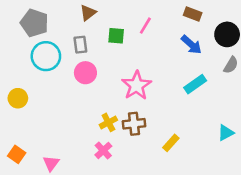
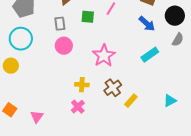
cyan circle: (46, 56) -> (21, 39), moved
yellow cross: (108, 122) -> (82, 85), turned 32
brown cross: (134, 124) -> (113, 88), moved, turned -30
cyan triangle: (226, 133) -> (170, 101), moved

